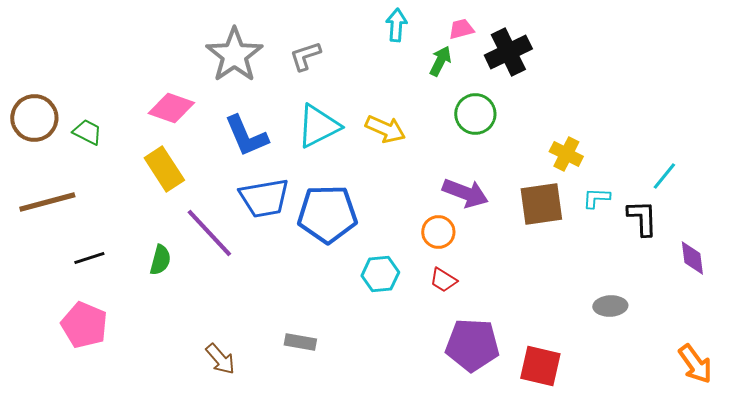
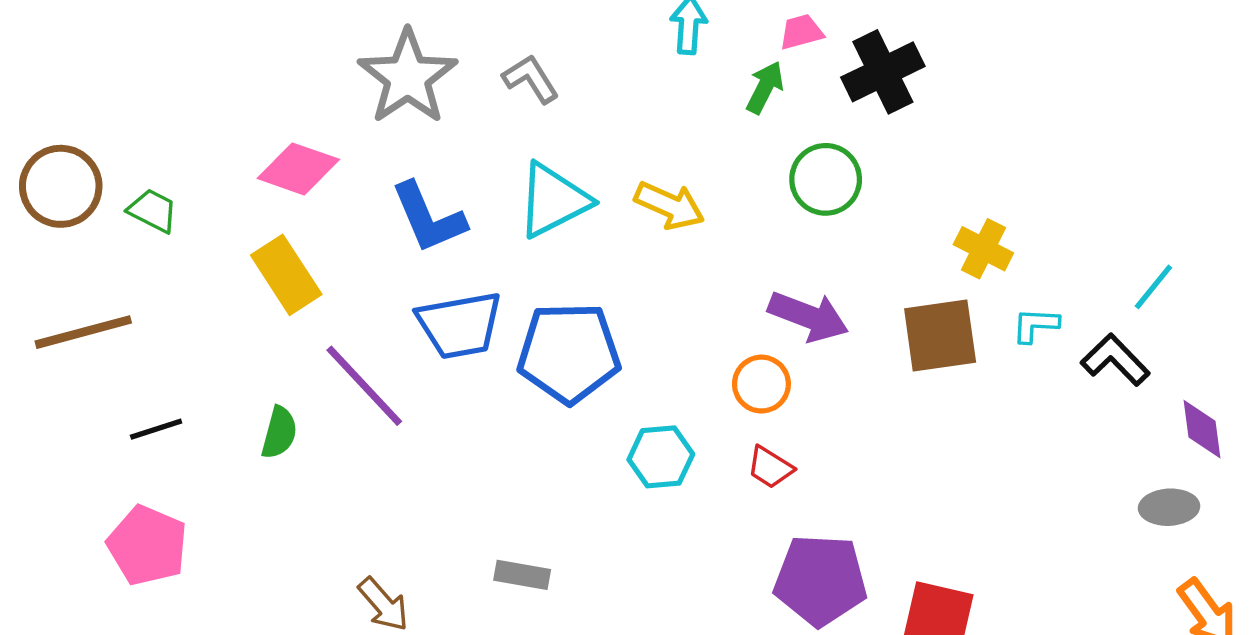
gray L-shape: (305, 56) -> (531, 79), turned 76
black L-shape: (642, 218) -> (1115, 360), turned -42
gray ellipse: (610, 306) -> (1169, 507), moved

